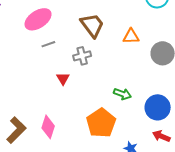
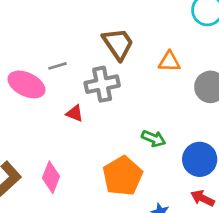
pink ellipse: (38, 19) -> (26, 84), moved, turned 56
gray cross: (82, 56) -> (102, 84), size x1.4
red triangle: (63, 79) -> (75, 113), turned -40

